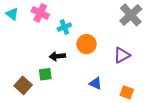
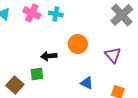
cyan cross: (64, 27) -> (56, 14), moved, turned 32
purple triangle: (122, 55) -> (113, 55), turned -42

